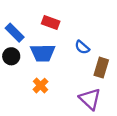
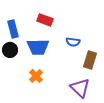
blue rectangle: (15, 33) -> (13, 29), turned 30
blue semicircle: (82, 47) -> (73, 42), turned -32

